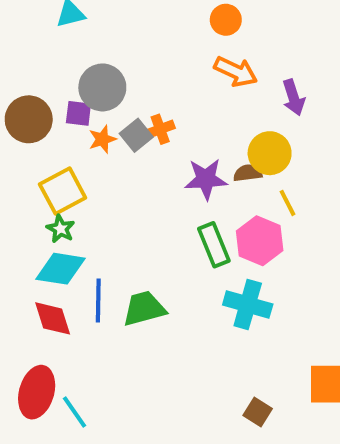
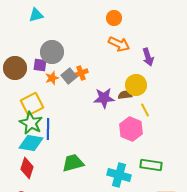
green star: (61, 229) -> (31, 123), size x1.6
green rectangle: (214, 245) -> (151, 165), moved, turned -60
blue line: (98, 301) -> (48, 129), moved
cyan cross: (248, 304) -> (119, 175), moved
red diamond: (53, 318) -> (27, 168), turned 35

